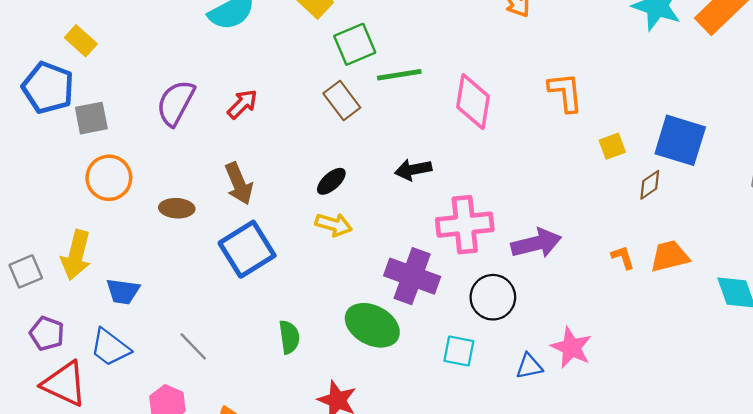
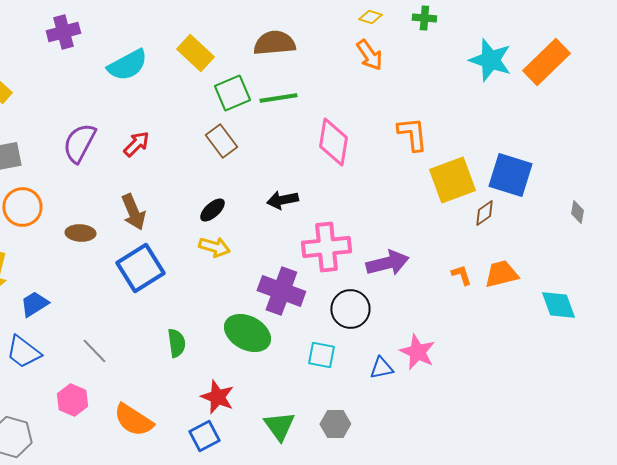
green line: (399, 75) -> (278, 98), moved
yellow square: (612, 146) -> (452, 180), size x2.0
blue trapezoid: (123, 291) -> (34, 304), turned 140

